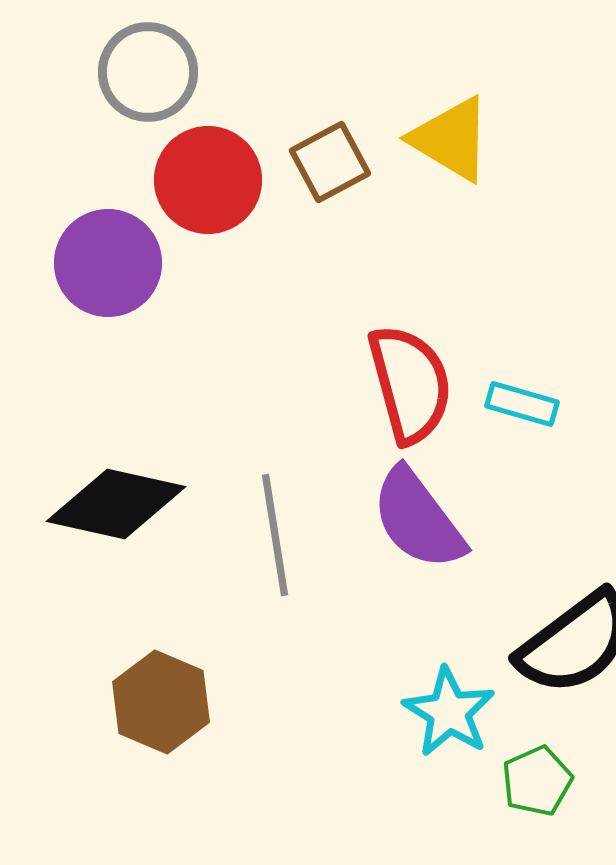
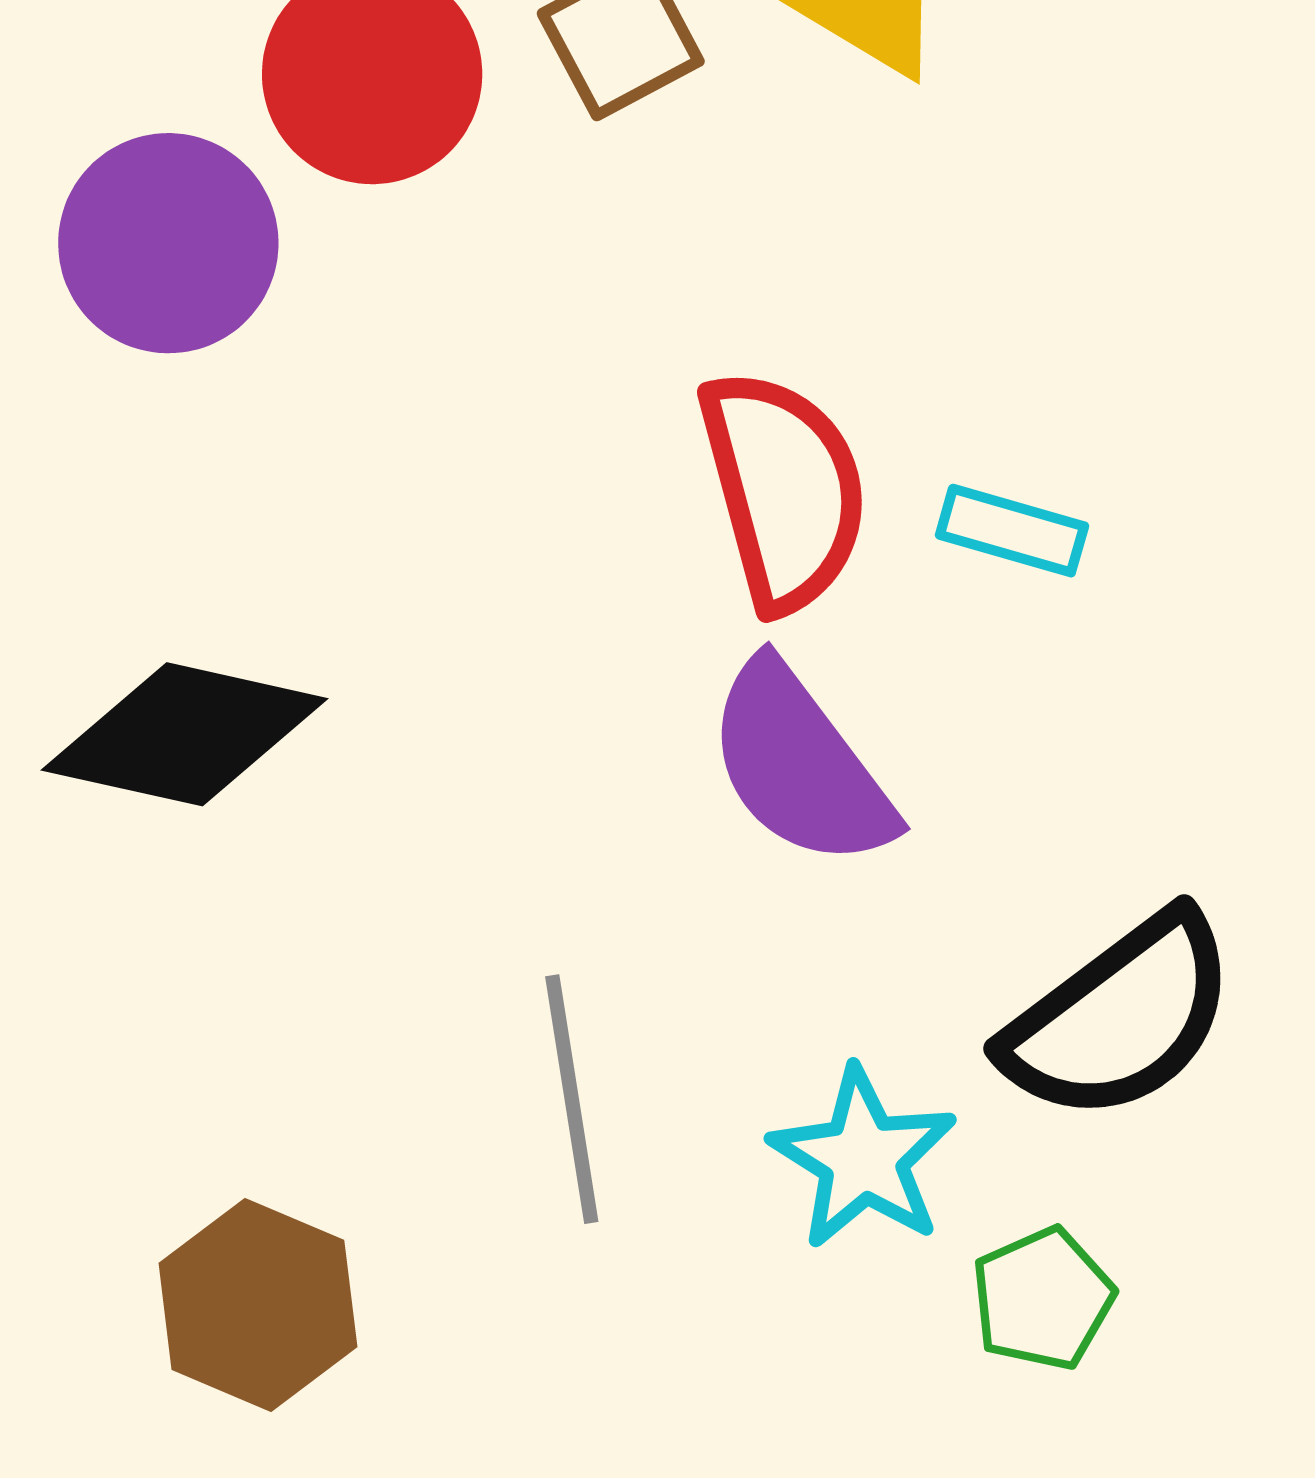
gray line: (275, 535) -> (572, 1099), moved
brown hexagon: (161, 702) -> (258, 1305), moved

